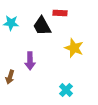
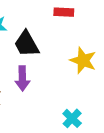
black trapezoid: (42, 26) -> (27, 44), moved

